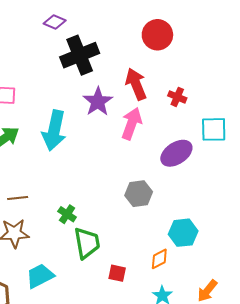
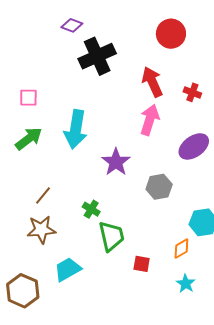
purple star: (98, 102) -> (116, 162), moved
brown line: (18, 198) -> (43, 196), turned -42

